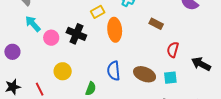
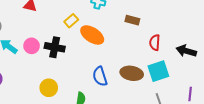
orange ellipse: (115, 30) -> (92, 35), turned -40
pink circle: (51, 38) -> (32, 46), moved
cyan square: (170, 78) -> (158, 71), size x1.5

